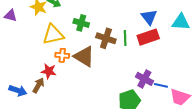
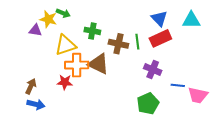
purple triangle: (11, 16) -> (35, 30), moved
orange cross: (62, 55) -> (77, 65), size x1.6
purple cross: (144, 79) -> (153, 70), moved
brown arrow: (38, 85) -> (31, 86), moved

